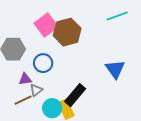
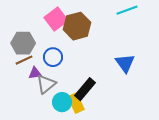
gray triangle: (36, 90) -> (46, 84), size x1.5
brown line: (23, 100) -> (24, 60), moved

